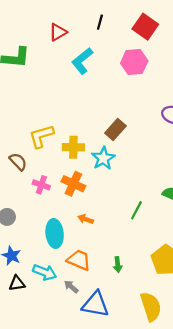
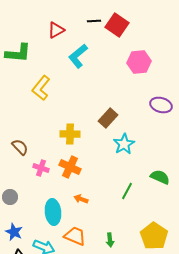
black line: (100, 22) -> (94, 21), turned 72
red square: (145, 27) -> (117, 25), moved
pink hexagon: (134, 62) -> (139, 62), moved
yellow L-shape: (41, 136) -> (41, 88), moved, turned -35
cyan star: (103, 158) -> (124, 144), moved

